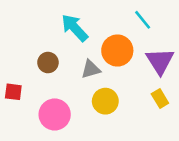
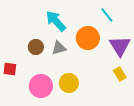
gray triangle: (91, 69) -> (59, 48), moved
yellow circle: (105, 101) -> (69, 83), moved

